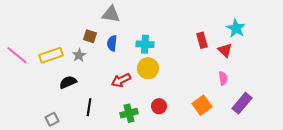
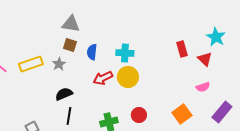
gray triangle: (111, 14) -> (71, 24), moved
pink semicircle: (223, 78) -> (203, 87), turned 80
red arrow: (121, 80) -> (103, 78), moved
black semicircle: (68, 82) -> (64, 94), moved

